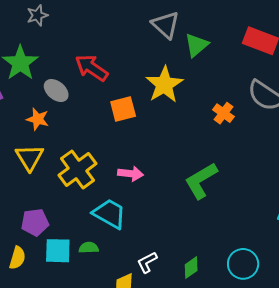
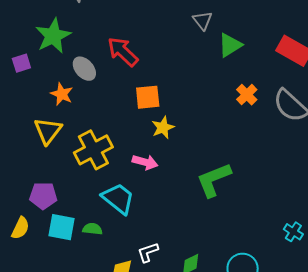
gray triangle: (166, 25) -> (203, 20), size x0.7
yellow star: (164, 85) -> (163, 128), moved, size x0.6
orange cross: (223, 113) -> (247, 95), moved

